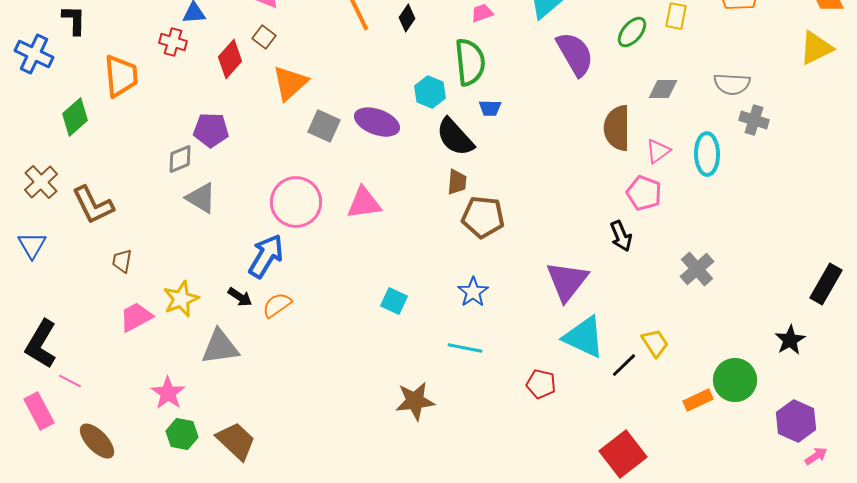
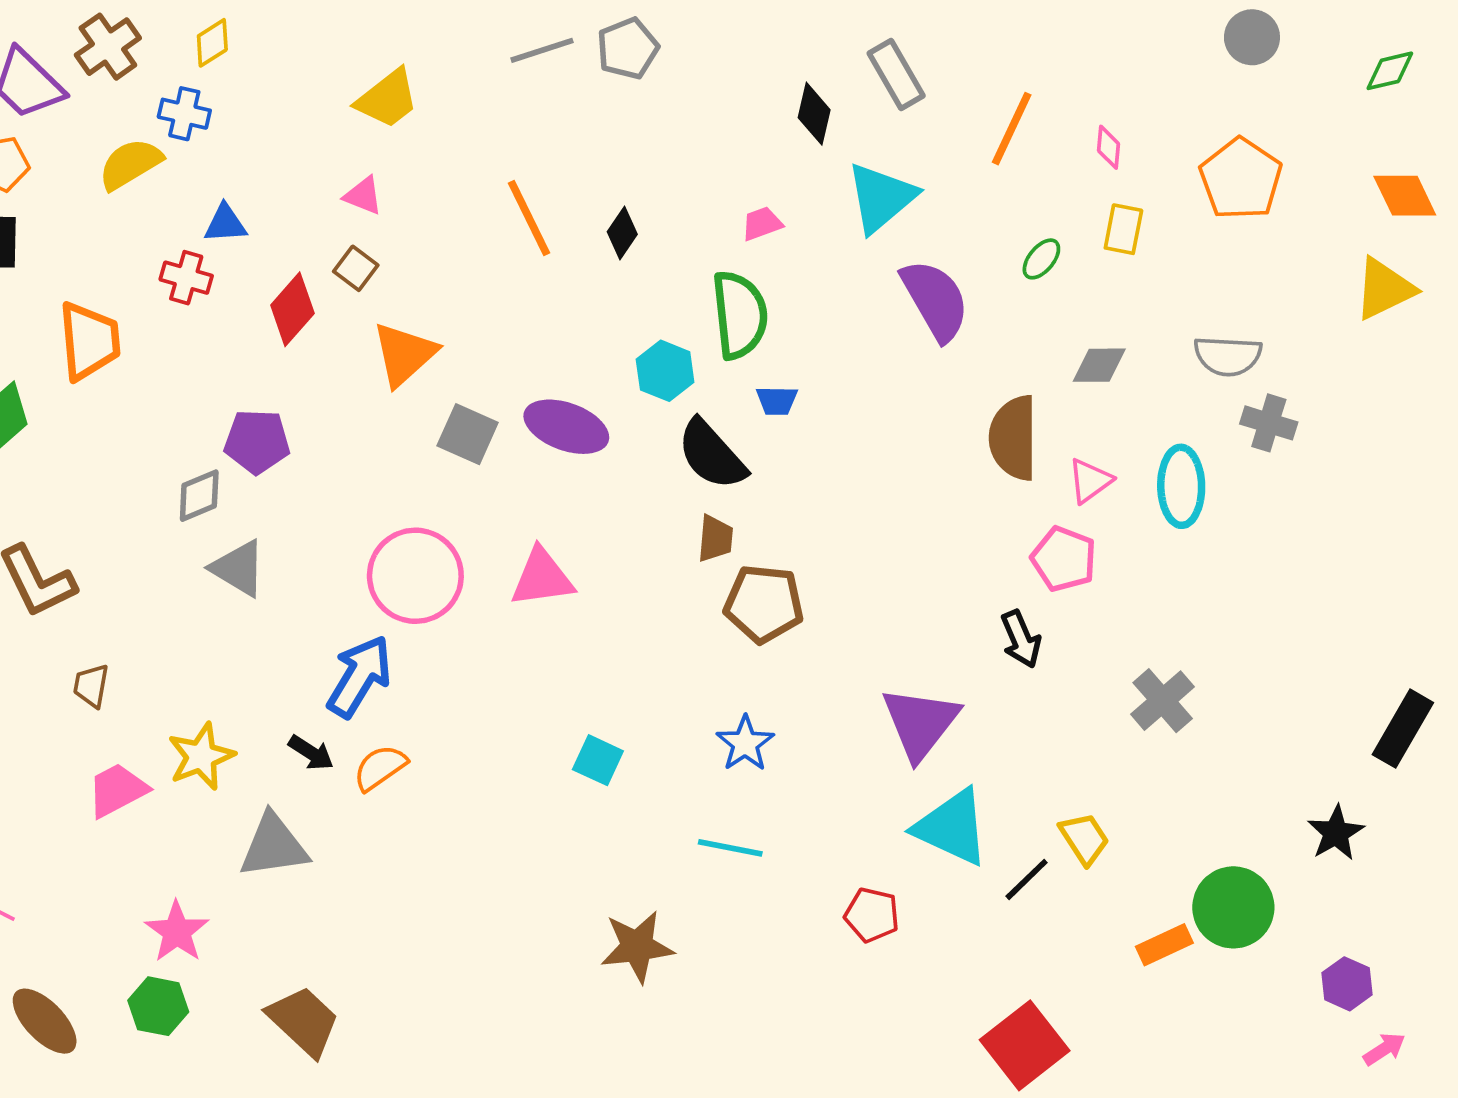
green ellipse: (632, 32) -> (1041, 259), size x0.7
purple hexagon: (796, 421) -> (1347, 984), size x0.7
green hexagon: (182, 434) -> (158, 1006), moved

